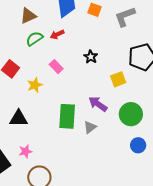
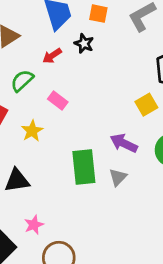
green semicircle: (34, 39) -> (22, 81), moved
black star: (91, 57) -> (84, 44), moved

